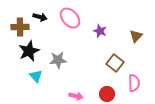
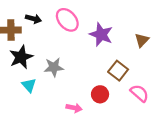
purple star: (100, 31) -> (101, 35), size x1.5
pink semicircle: (134, 83) -> (139, 93), turned -48
red circle: (107, 94) -> (100, 94), moved

